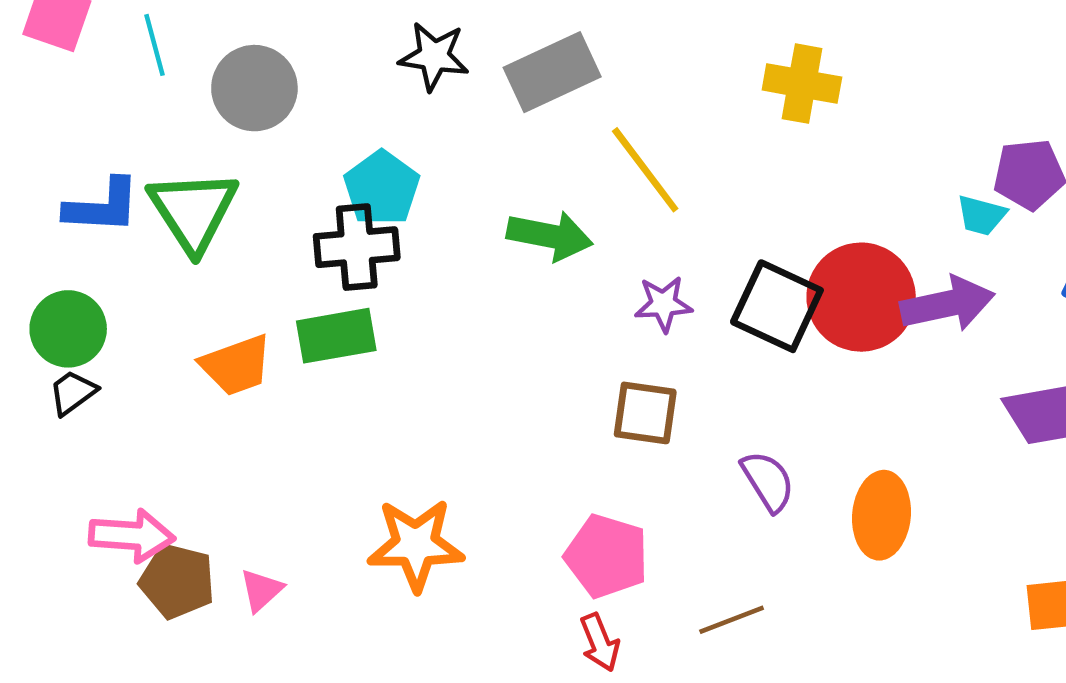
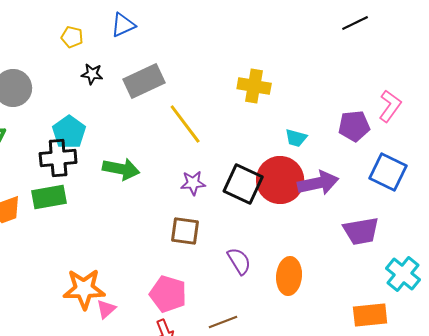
black star: (434, 56) -> (92, 74), size x0.7
cyan trapezoid: (981, 215) -> (296, 138), moved
green arrow: (550, 236) -> (121, 169), moved
pink triangle: (261, 590) -> (106, 309), moved

